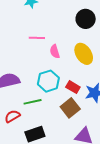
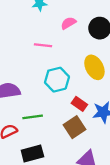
pink semicircle: (55, 51) -> (68, 23), moved, turned 72
cyan hexagon: (48, 81) -> (57, 80), moved

